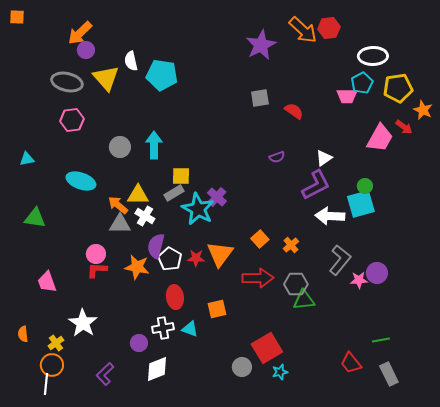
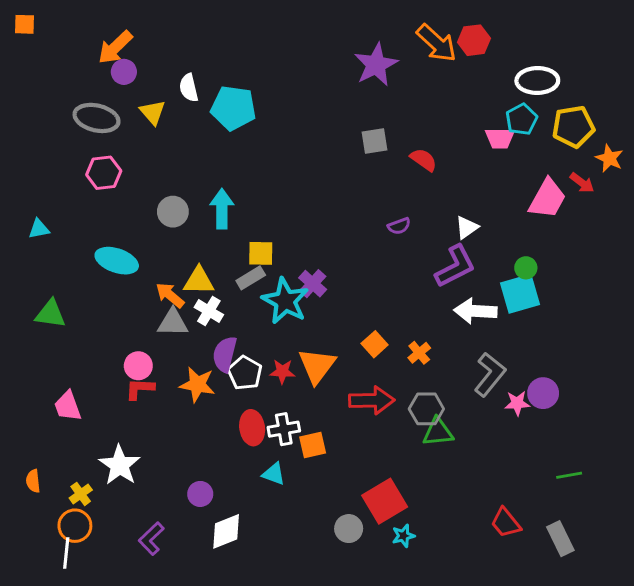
yellow triangle: (106, 78) -> (153, 112), size x0.7
white cross: (163, 328) -> (284, 429), moved
green line: (381, 340) -> (569, 475), moved

